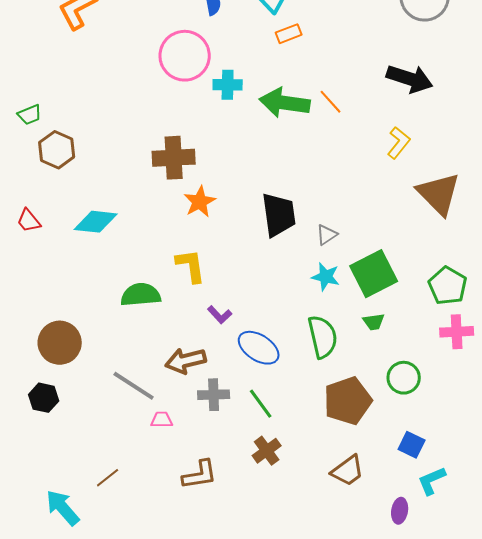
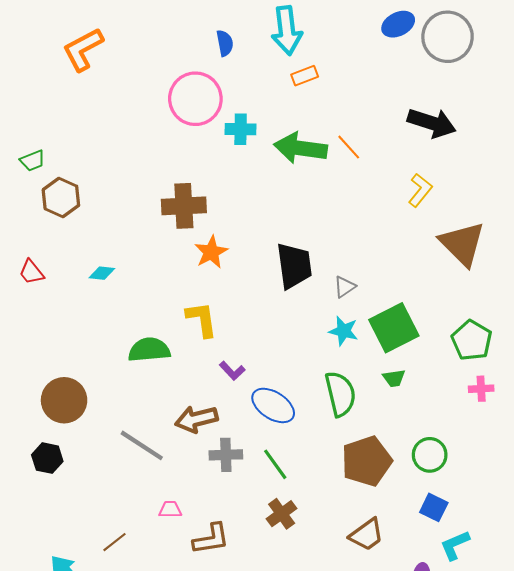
cyan diamond: (96, 222) -> (102, 273), size x0.6
pink cross: (457, 332) -> (481, 389), size x0.7
green circle: (404, 378) -> (430, 455), moved
pink trapezoid: (162, 420) -> (170, 509), moved

